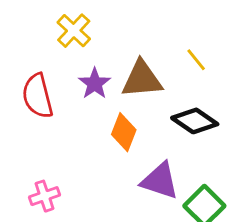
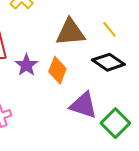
yellow line: (196, 60) -> (109, 29), moved
purple star: (95, 83) -> (26, 65), moved

